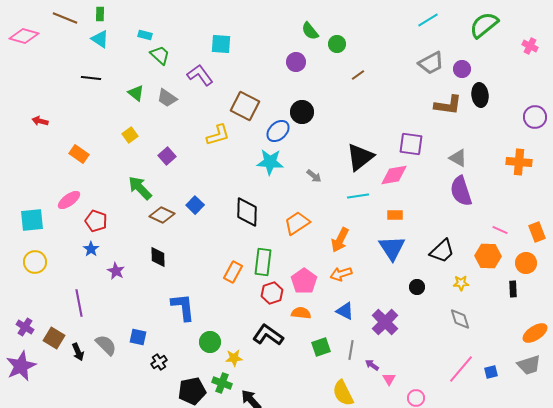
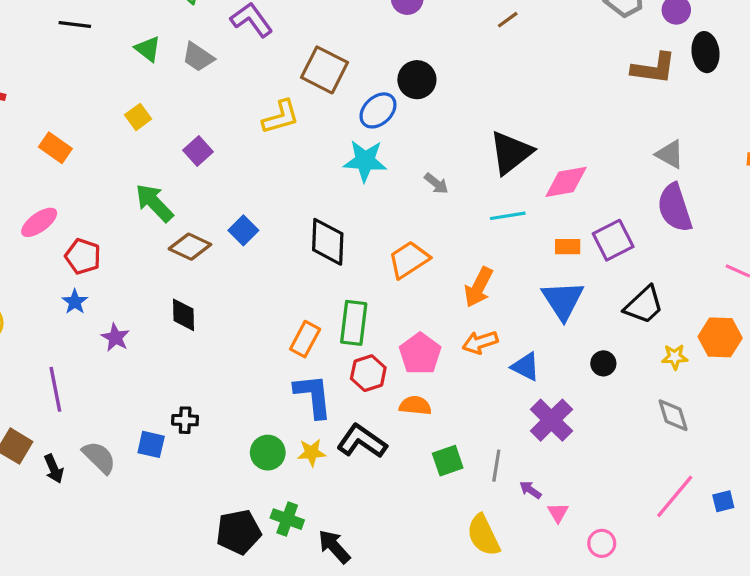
purple square: (411, 144) -> (613, 240), moved, turned -35
orange hexagon: (488, 256) -> (720, 337), moved
blue L-shape: (183, 307) -> (313, 396), moved
blue triangle: (345, 311) -> (526, 367), moved
yellow star: (234, 358) -> (312, 453), moved
black cross: (159, 362) -> (185, 420), moved, turned 35

